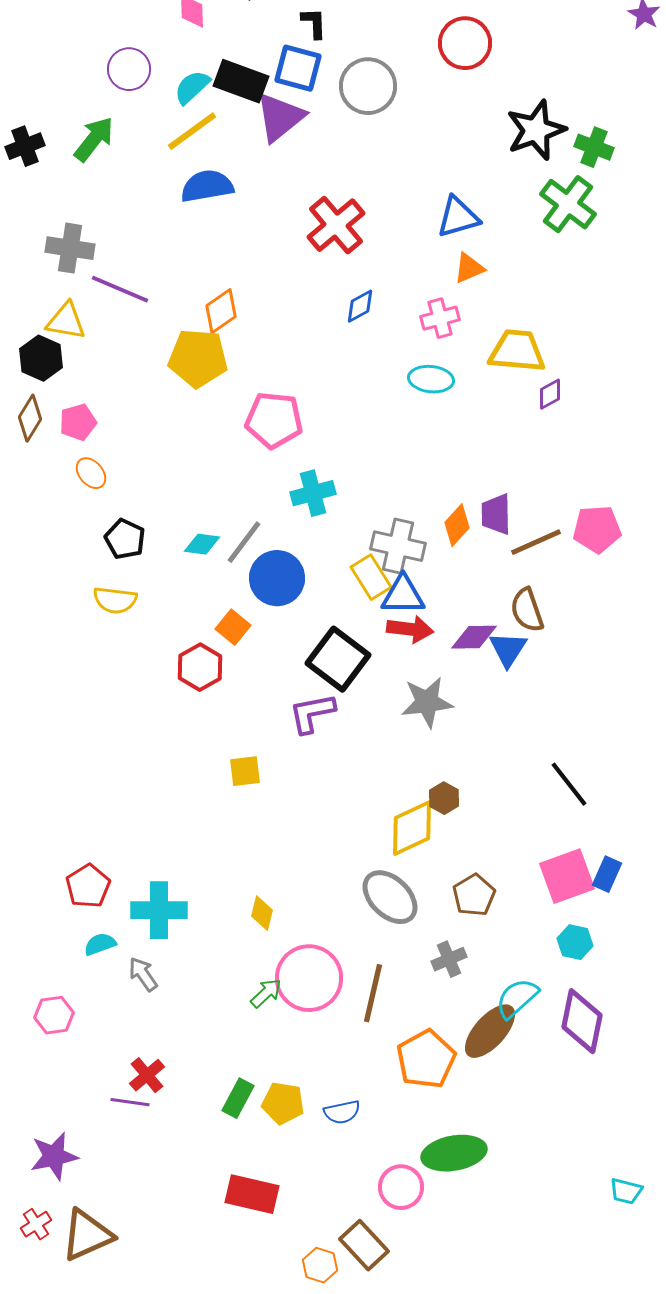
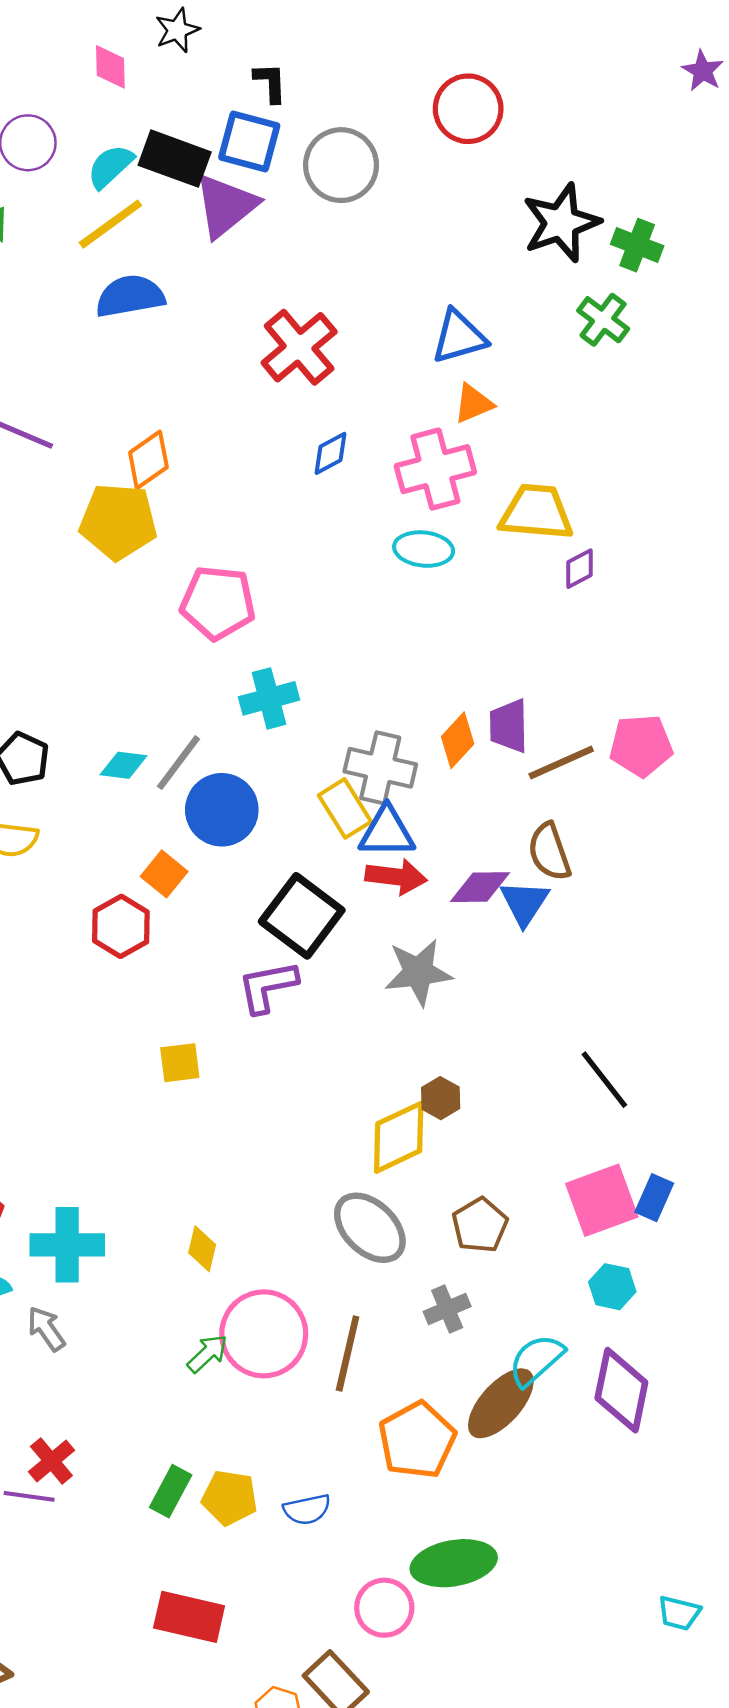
green cross: (568, 204) -> (603, 320), size x0.7
pink cross: (440, 318) -> (435, 469), size x1.5

